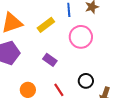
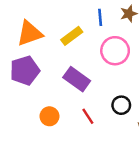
purple rectangle: (50, 60) -> (77, 79), size x1.5

